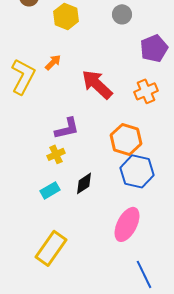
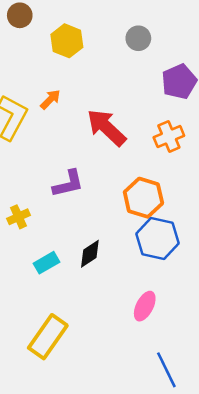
yellow cross: (56, 154) -> (18, 217), moved
pink ellipse: (127, 224) -> (145, 306), size x0.7

